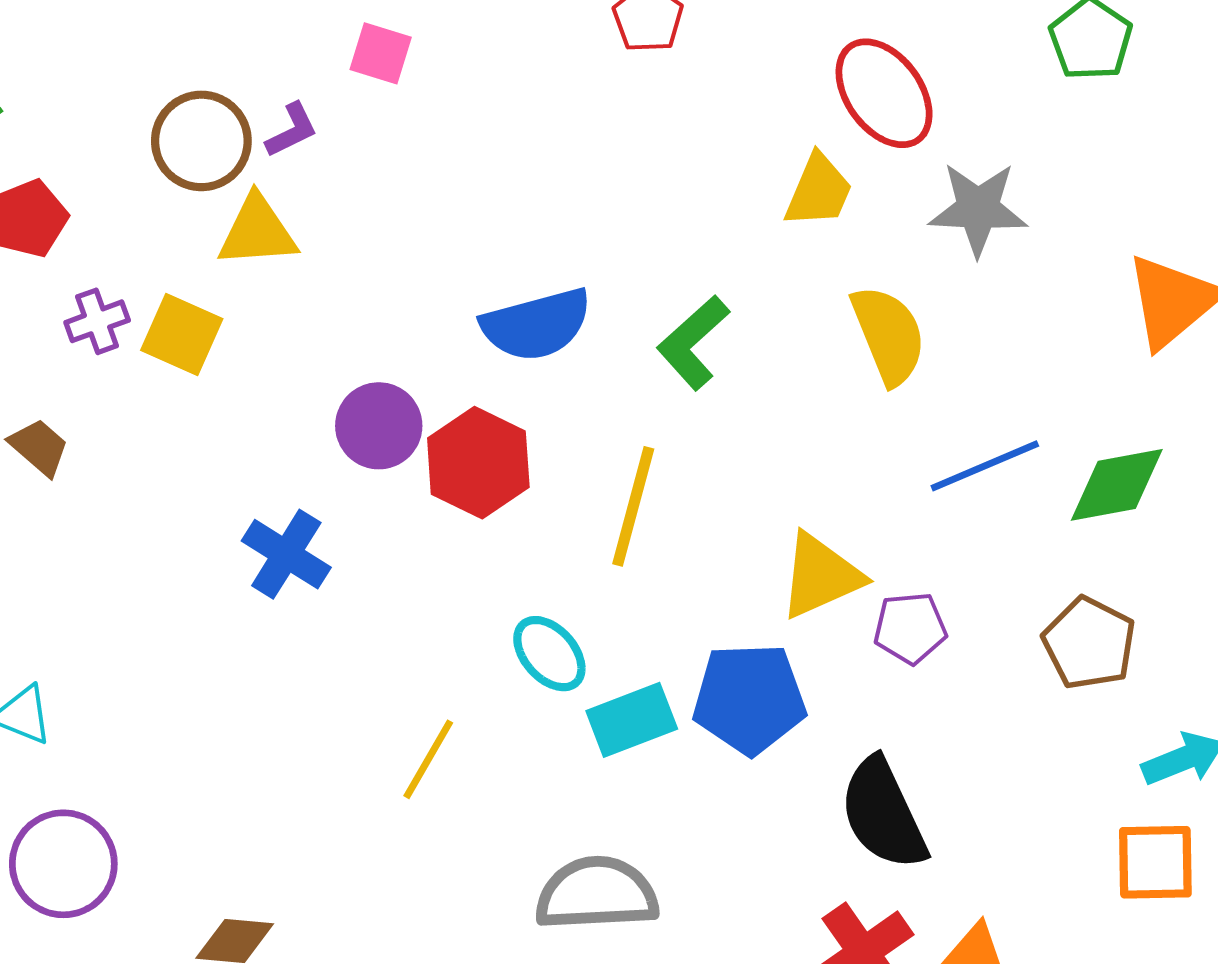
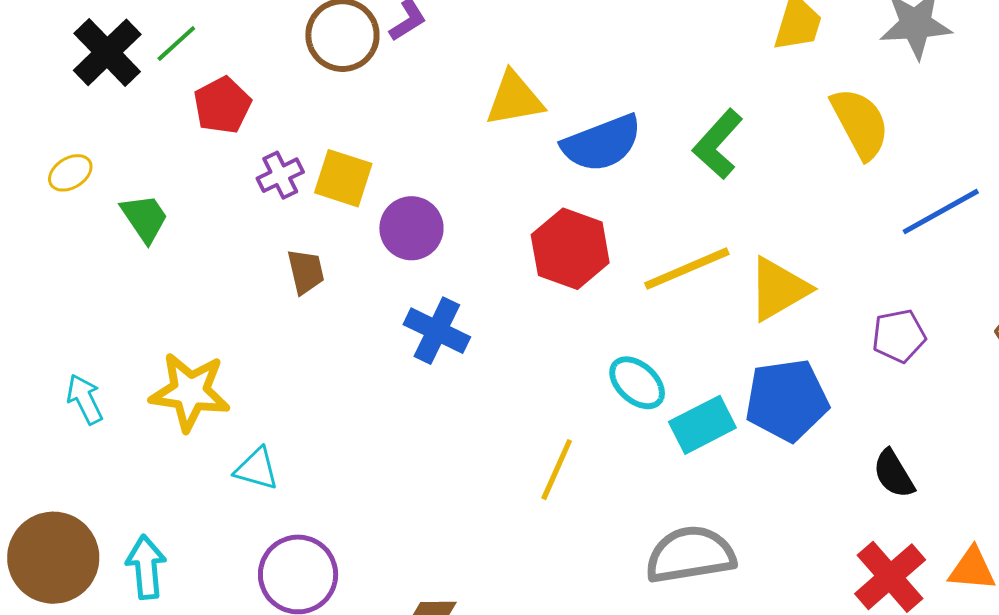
yellow triangle: (257, 231) -> (515, 99), moved
purple circle: (379, 426) -> (411, 228), moved
brown trapezoid: (39, 447) -> (306, 272), moved, turned 42
yellow line: (633, 506) -> (687, 269), turned 58
yellow triangle: (821, 576) -> (779, 289), moved
black semicircle: (883, 814) -> (894, 474), size x0.6

